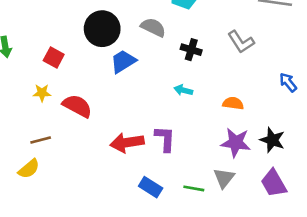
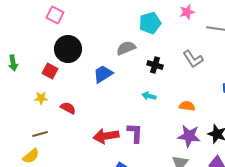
gray semicircle: (153, 27) -> (126, 48), turned -48
black circle: (102, 29) -> (68, 49), moved
red semicircle: (77, 106) -> (68, 108), size x0.7

